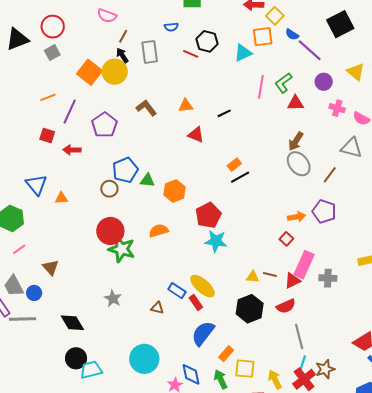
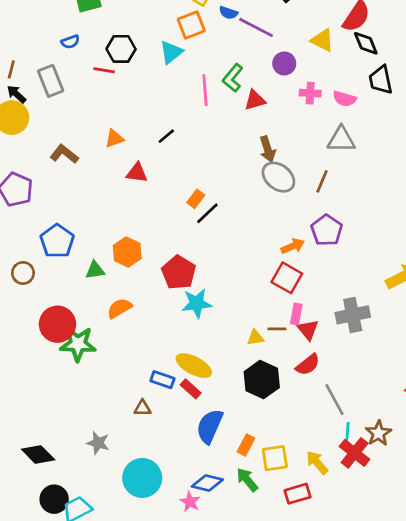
brown arrow: (296, 141) -> (268, 149), turned -36
green triangle: (147, 180) -> (95, 270), moved
brown circle: (109, 189) -> (23, 273), moved
purple pentagon: (324, 211) -> (327, 230), turned 30
red square: (286, 239) -> (287, 278), size x1.6
pink rectangle: (304, 265) -> (296, 314), moved, size x0.6
gray cross: (328, 278) -> (353, 315), size x1.4
red triangle: (292, 281) -> (308, 330), turned -30
gray star: (113, 299) -> (98, 443), moved
blue diamond: (191, 374) -> (207, 483), turned -50

